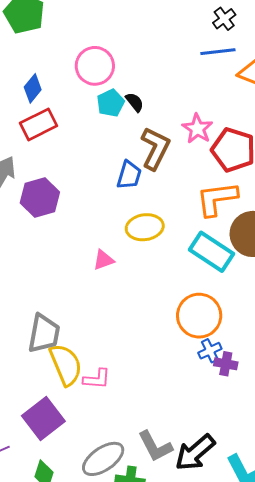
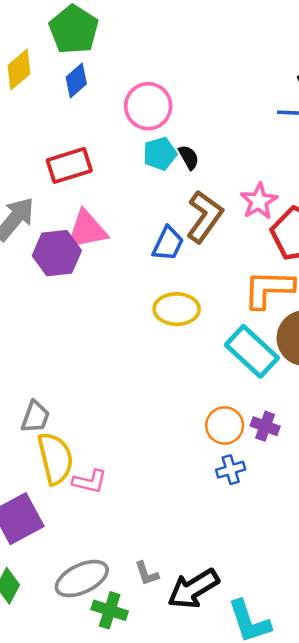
blue diamond: (33, 88) -> (76, 80), moved
pink triangle: (103, 260) -> (87, 230), moved, size x1.6
orange circle: (199, 316) -> (225, 425), size x0.7
gray trapezoid: (44, 334) -> (35, 417), size x0.7
purple cross: (226, 364) -> (265, 426), moved
gray L-shape: (155, 446) -> (147, 573), size x0.6

